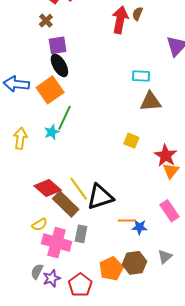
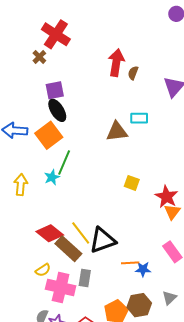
brown semicircle: (137, 14) -> (133, 73), moved
brown cross: (46, 21) -> (39, 57), moved
brown triangle: (151, 102) -> (117, 132), moved

